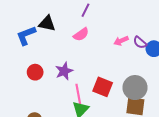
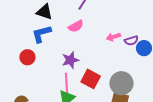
blue L-shape: (26, 35) -> (41, 34), moved
purple semicircle: (140, 42) -> (131, 41), turned -64
purple star: (64, 71) -> (70, 60), moved

